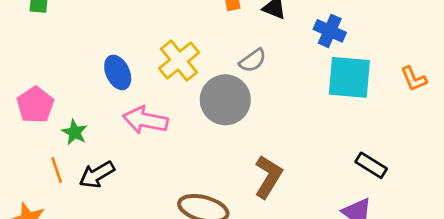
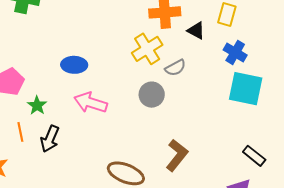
yellow cross: (179, 61) -> (147, 49), moved
blue ellipse: (118, 72) -> (74, 65), turned -70
gray circle: (225, 100) -> (152, 95), size x0.7
black arrow: (97, 175) -> (50, 139), turned -44

